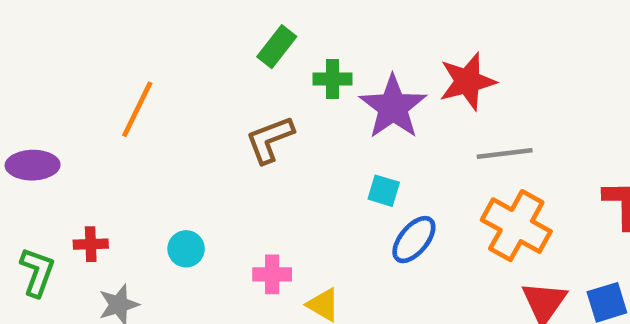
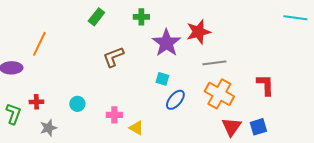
green rectangle: (277, 47) -> (96, 17), moved
green cross: (333, 79) -> (141, 17), moved
orange line: (137, 109) -> (39, 44), moved

